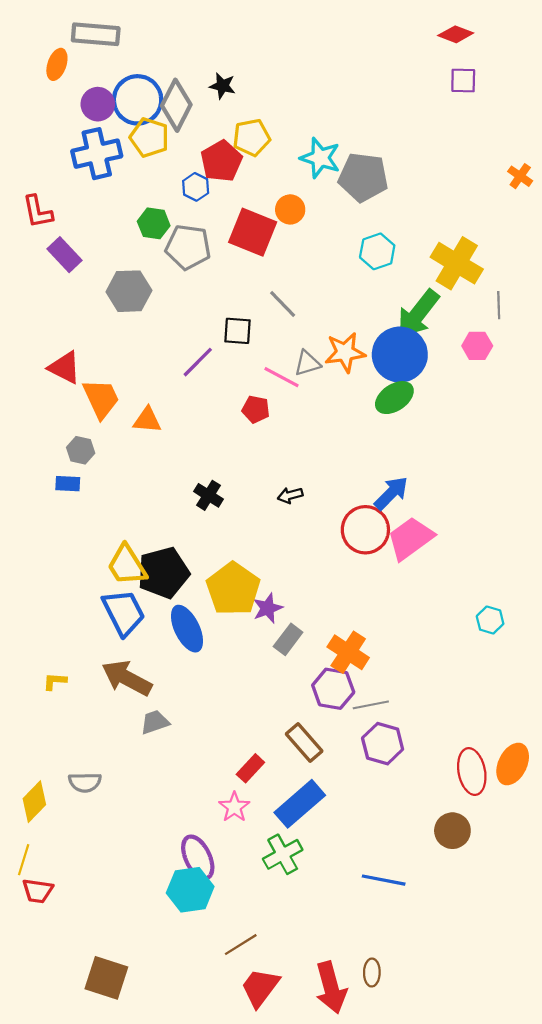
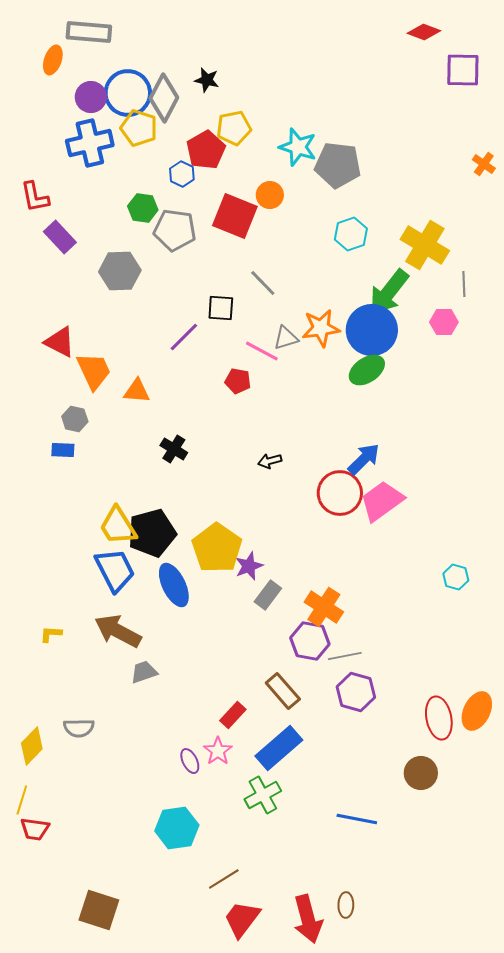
purple square: (463, 81) -> (463, 70), moved, size x1.4
black cross: (208, 495) -> (174, 449), moved
purple ellipse: (198, 858) -> (190, 761), moved, size x0.6

